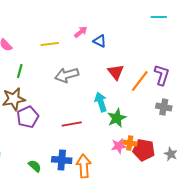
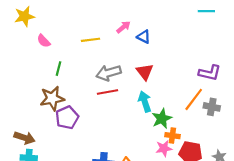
red triangle: (116, 72) -> (145, 72), moved
purple L-shape: (162, 75) -> (210, 73), turned 85
orange line: (140, 81) -> (194, 99), moved
red line: (72, 124) -> (107, 92), moved
orange cross: (130, 143) -> (172, 136), moved

